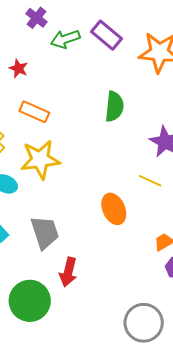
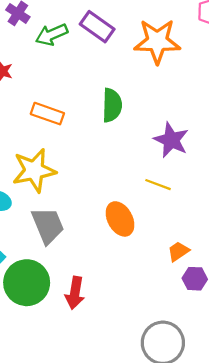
orange rectangle: (34, 112) -> (47, 114), moved
gray trapezoid: (45, 232) -> (48, 225), moved
green circle: (30, 301) -> (27, 283), moved

